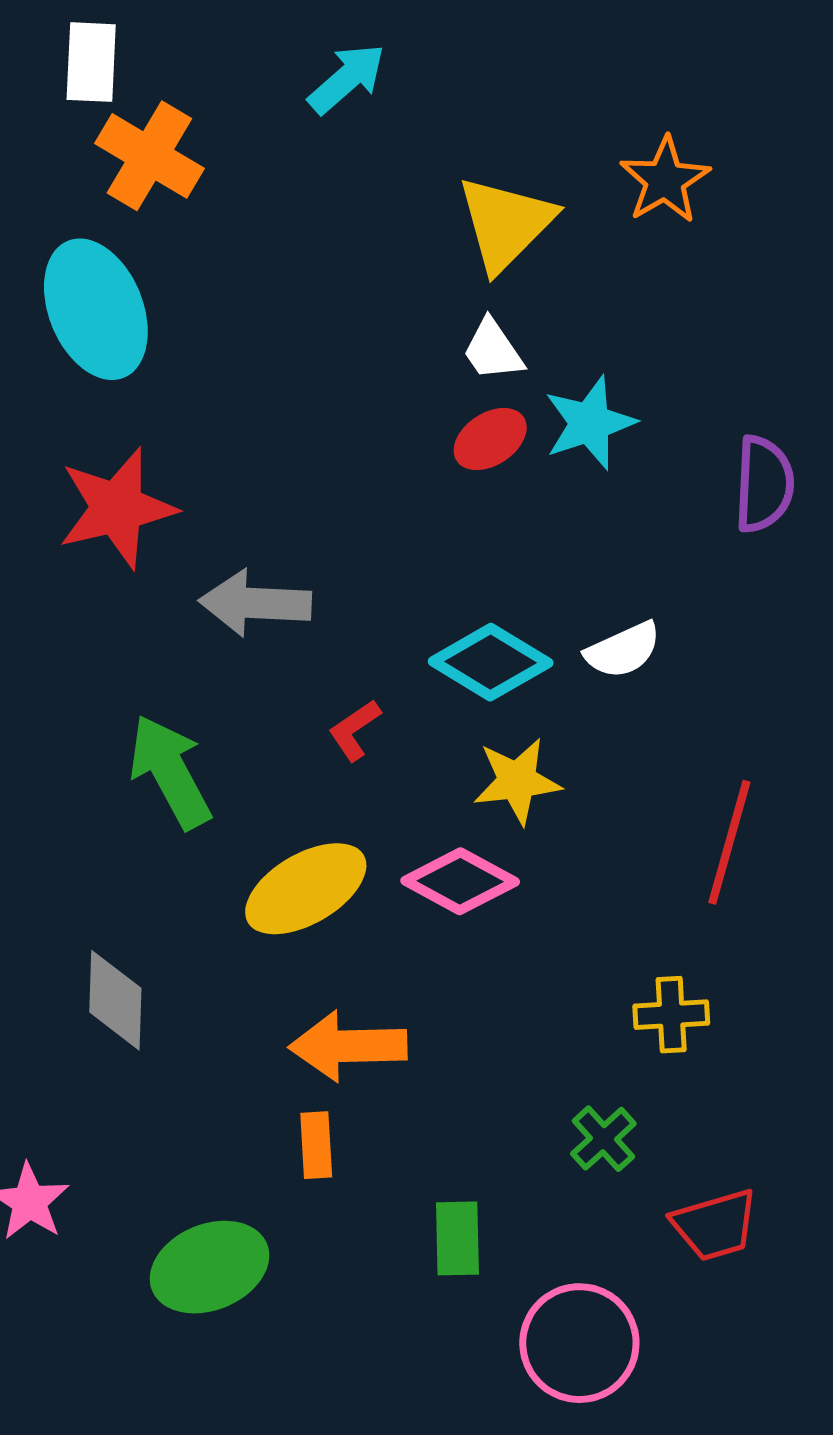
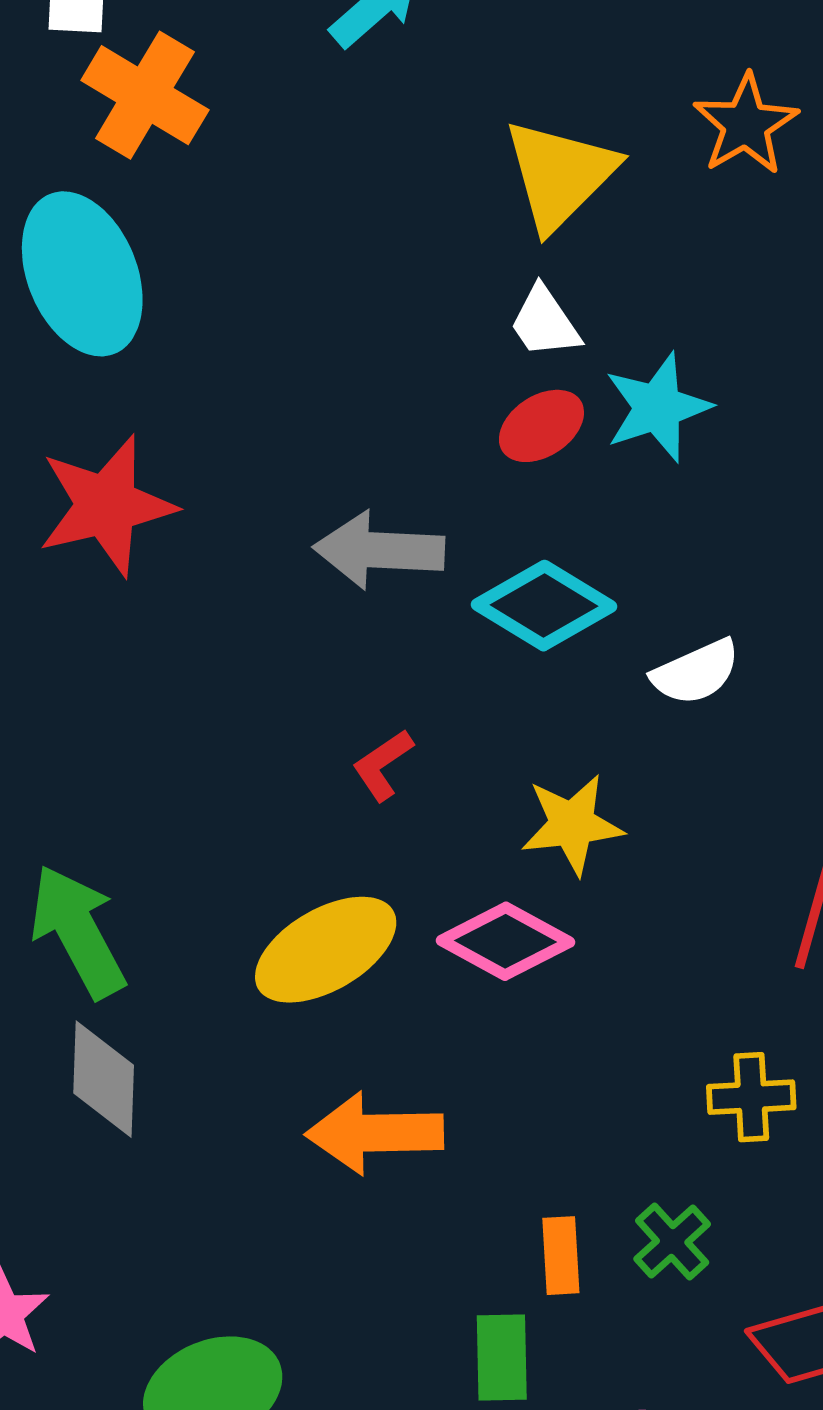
gray arrow: (255, 603) -> (379, 550), moved
cyan diamond: (491, 662) -> (544, 606), moved
green arrow: (170, 772) -> (78, 931), moved
orange rectangle: (316, 1145) -> (561, 1256), moved

